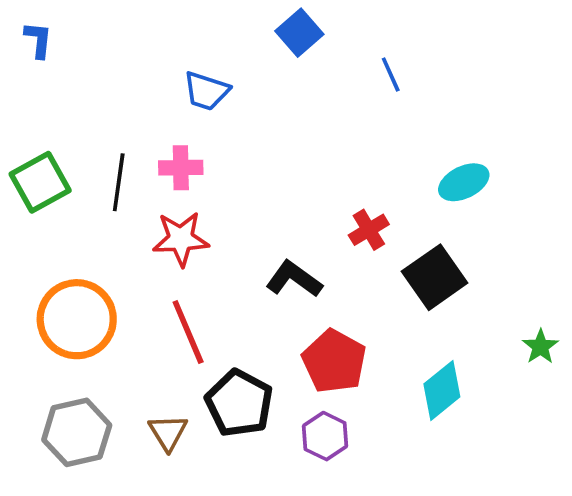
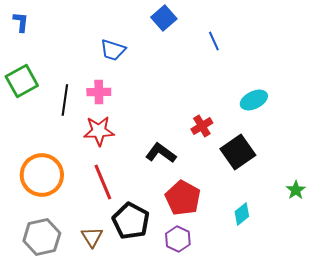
green square: (40, 182) -> (22, 81), moved
cyan diamond: (442, 390) -> (242, 214), size x0.7

